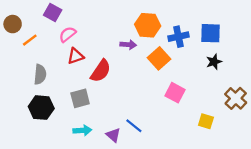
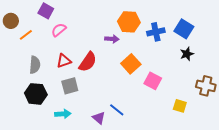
blue square: (211, 33) -> (184, 29), turned 30
red triangle: (76, 56) -> (64, 61), moved
orange square: (159, 58) -> (131, 64), moved
brown cross: (236, 98) -> (206, 86), turned -30
cyan arrow: (82, 130) -> (63, 114), moved

